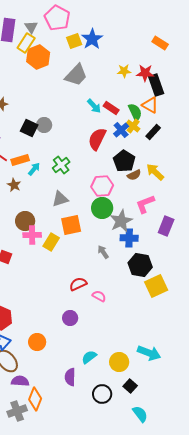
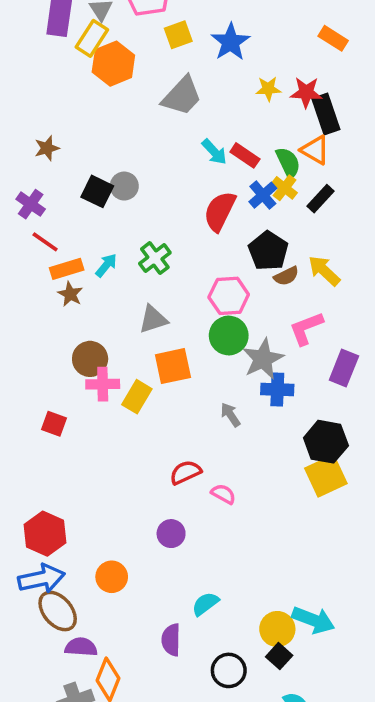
blue star: (92, 39) -> (231, 42), moved
orange rectangle: (20, 160) -> (67, 269), moved
black hexagon: (140, 265) -> (326, 442), moved
cyan arrow: (149, 353) -> (313, 620), moved
yellow circle: (119, 362) -> (277, 629), moved

